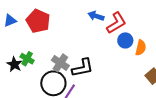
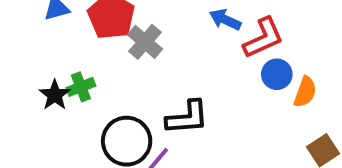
green cross: (27, 59) -> (81, 87), turned 32
gray cross: (60, 63) -> (145, 42), moved

